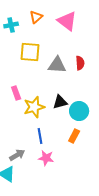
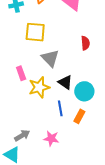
gray triangle: (57, 65) -> (50, 58), moved, turned 42
black triangle: (60, 102) -> (65, 82), turned 49
blue line: (40, 136) -> (60, 108), moved

